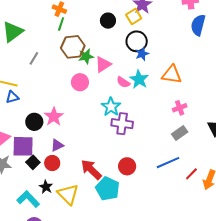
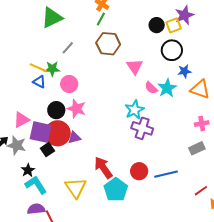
black circle: (108, 21) -> (157, 25), moved
blue star: (142, 54) -> (184, 71), moved
green star: (86, 56) -> (52, 69), moved
pink triangle: (103, 64) -> (135, 67), turned -42
pink circle: (80, 82) -> (69, 84), moved
blue triangle: (12, 97) -> (39, 82), turned 32
pink star: (54, 117) -> (76, 109), turned -30
red circle: (52, 163) -> (58, 133), moved, size x1.6
blue line: (168, 163) -> (166, 174), moved
black star: (46, 187) -> (28, 170), moved

